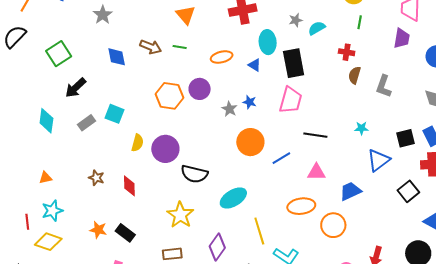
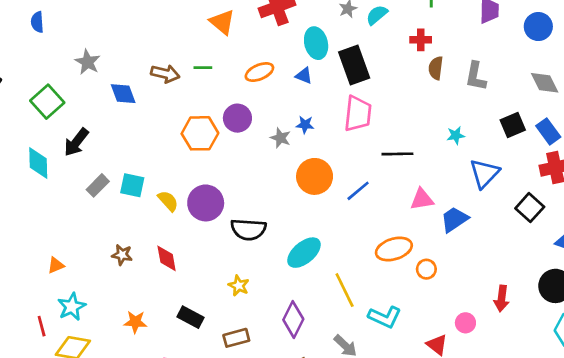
gray star: (103, 15) -> (88, 62), moved
orange triangle: (186, 15) -> (222, 22), moved
cyan square: (114, 114) -> (132, 185), moved
cyan diamond: (46, 121) -> (38, 163), moved
black square: (405, 138) -> (513, 125), moved
yellow semicircle: (137, 143) -> (168, 201), turned -48
pink triangle: (316, 172) -> (422, 199), moved
yellow star: (180, 215) -> (239, 286), size x0.6
orange circle: (333, 225) -> (426, 269), moved, size x0.6
black rectangle: (125, 233) -> (190, 317), moved

